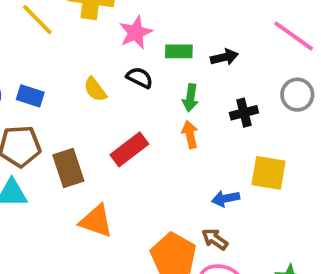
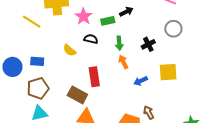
black arrow: (224, 57) -> (126, 12), moved
red rectangle: (129, 149) -> (94, 77), turned -48
brown rectangle: (68, 168) -> (77, 95), moved, turned -30
blue arrow: (226, 198) -> (141, 81), moved
brown arrow: (215, 239) -> (149, 112), turned 40

